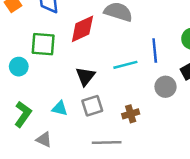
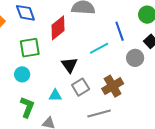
cyan circle: (19, 67) -> (22, 74), moved
brown cross: (131, 114) -> (113, 86), size x1.5

